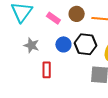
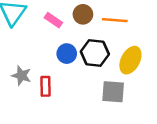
gray star: (31, 45) -> (21, 76), moved

